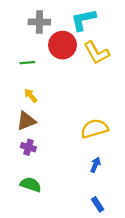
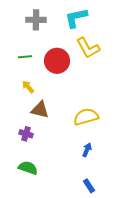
red circle: (62, 45) -> (57, 61), moved
brown triangle: (26, 121) -> (40, 110), moved, turned 36

